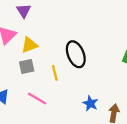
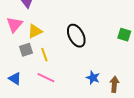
gray square: (27, 66) -> (26, 50), moved
yellow line: (55, 73) -> (44, 55), moved

